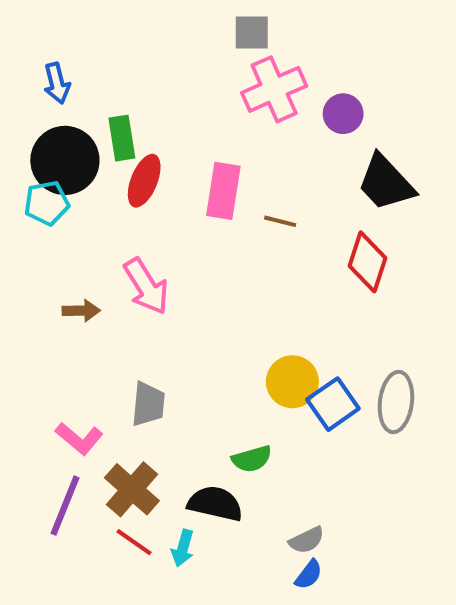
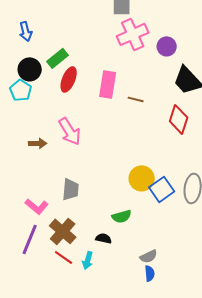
green rectangle: (122, 138) -> (58, 58), turned 60
black circle: (65, 160) -> (30, 69), size x0.7
cyan pentagon: (47, 203) -> (21, 90), turned -30
black semicircle: (215, 504) -> (104, 238), size x0.6
blue semicircle: (309, 575) -> (150, 273), turned -42

